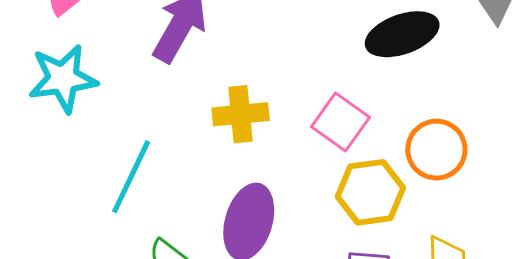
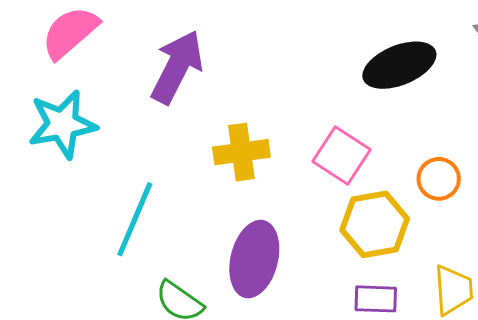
orange circle: (436, 150) -> (439, 179), size x0.7

